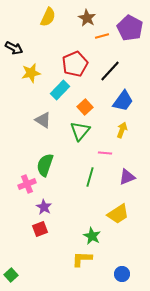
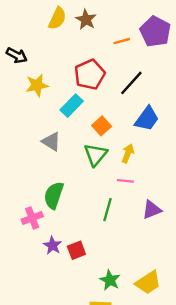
brown star: (87, 18) -> (86, 20), moved
yellow arrow: (122, 130) -> (128, 153), moved
yellow trapezoid: (118, 214) -> (148, 283), moved
red square: (40, 229) -> (76, 250), moved

